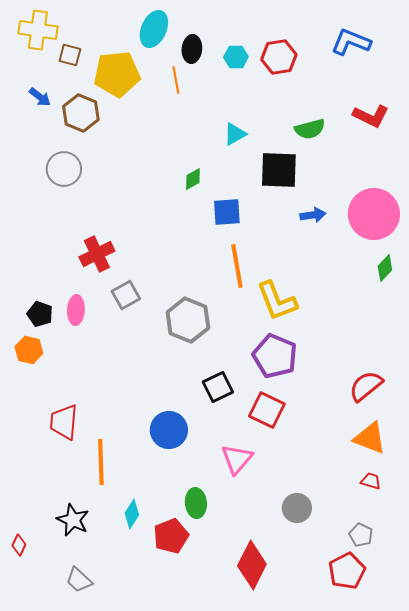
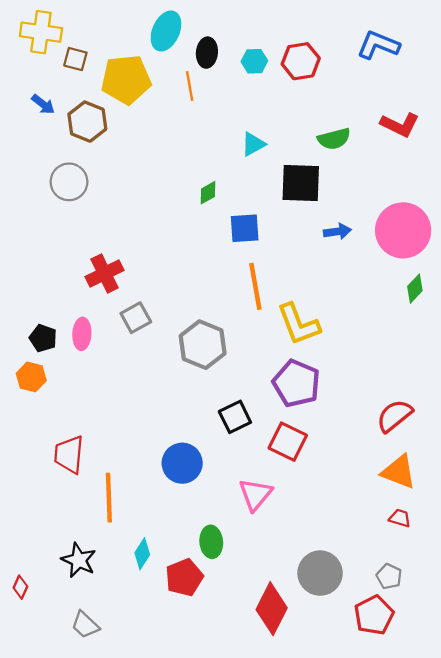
gray circle: (297, 508) -> (320, 573), moved, size x1.4

